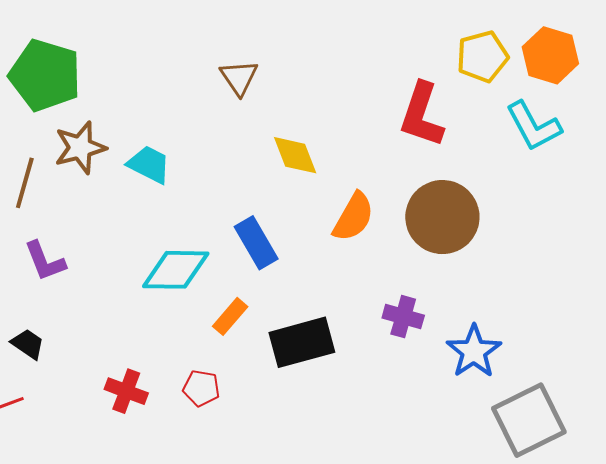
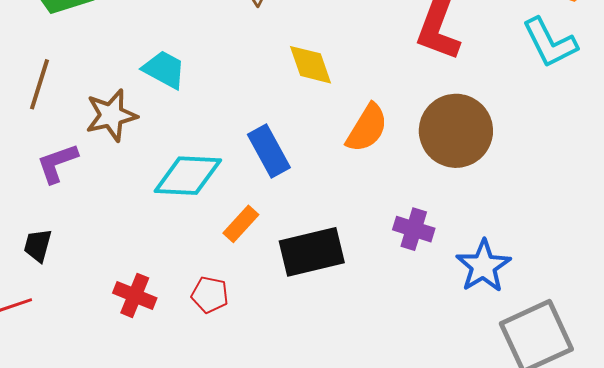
brown star: (80, 148) -> (111, 115), moved
purple L-shape: (45, 261) -> (57, 163), turned 90
black trapezoid: (28, 344) -> (38, 245), turned -111

